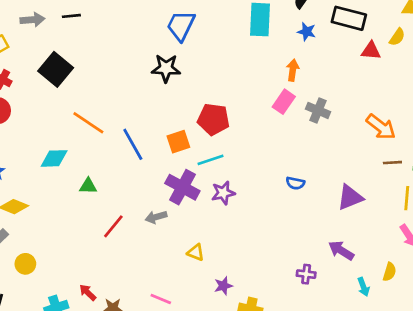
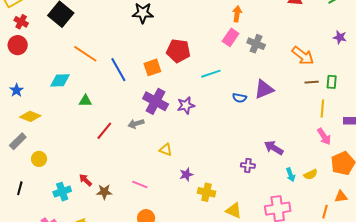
cyan line: (210, 160) -> (211, 74), moved
purple triangle: (350, 197) -> (264, 89), moved
yellow semicircle: (390, 272) -> (311, 174), moved, turned 48

